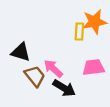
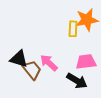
black triangle: (21, 52) -> (19, 59), moved
black arrow: (64, 88) -> (77, 81), moved

